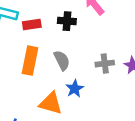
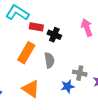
black cross: (67, 21) -> (54, 35), moved
blue star: (75, 89) -> (68, 86), moved

